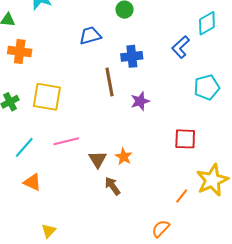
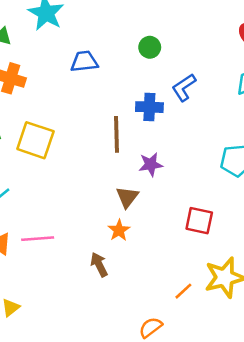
blue trapezoid: (90, 36) -> (84, 61), moved
blue L-shape: (181, 47) -> (184, 87), moved
pink line: (66, 141) -> (38, 239), moved
brown triangle: (98, 159) -> (127, 197), moved

